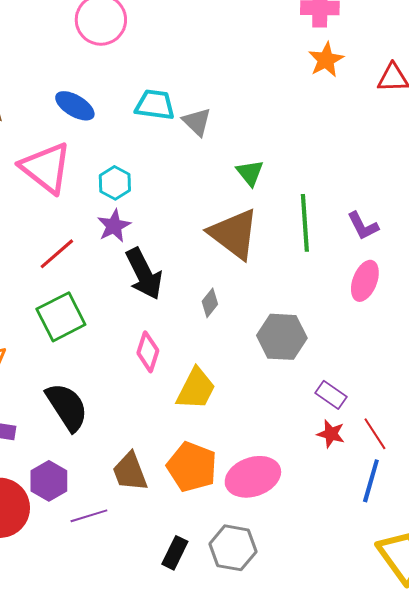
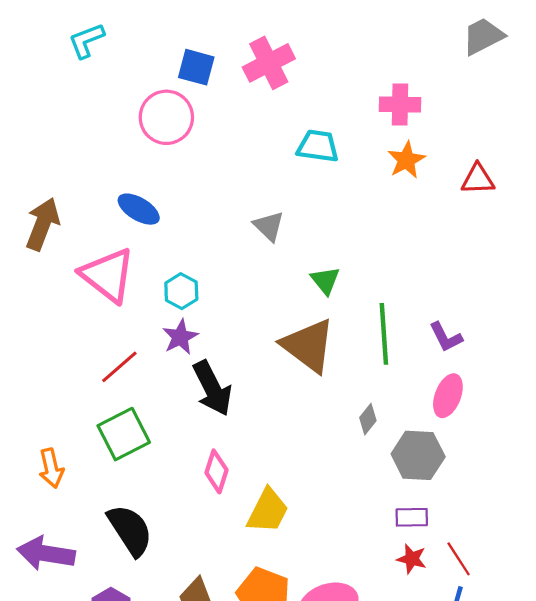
cyan trapezoid: (155, 105) -> (318, 146), moved
gray diamond: (210, 303) -> (368, 419), moved
gray hexagon: (282, 337) -> (418, 455), moved
purple rectangle: (331, 395) -> (412, 517), turned -36

